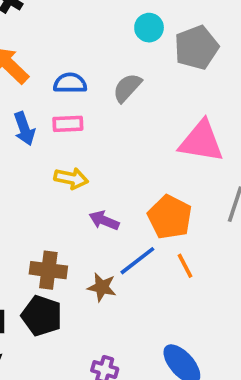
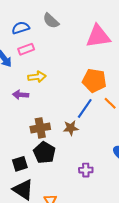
gray semicircle: (127, 88) -> (51, 21), turned -72
purple arrow: (104, 220) -> (21, 95), moved
black pentagon: (42, 316) -> (44, 153), turned 30

